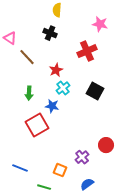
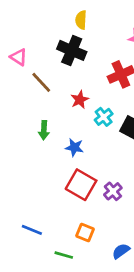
black cross: (50, 33) -> (72, 50), size x1.5
cyan cross: (63, 88) -> (104, 117), moved
red square: (37, 125) -> (81, 185), moved, turned -30
purple cross: (82, 157) -> (113, 191), moved

